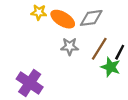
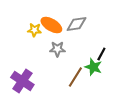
yellow star: (39, 12) -> (34, 30), moved
brown line: (99, 49) -> (75, 77), moved

